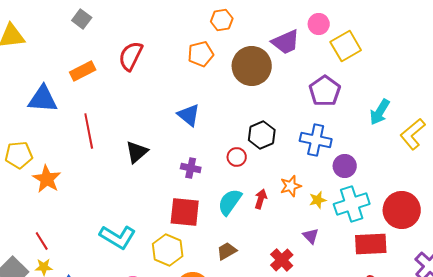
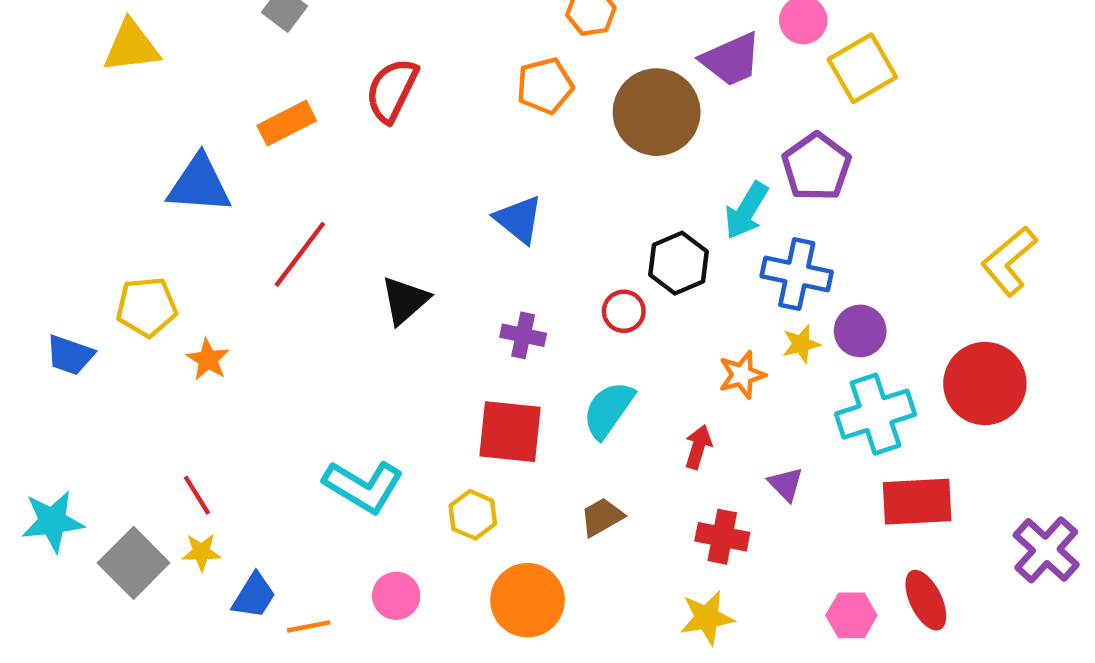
cyan arrow: (380, 112) -> (746, 211), moved
red line: (89, 131) -> (300, 254), turned 48
orange star: (47, 179) -> (208, 359), size x0.7
red arrow: (261, 199) -> (698, 447), moved
yellow star: (318, 200) -> (801, 344), moved
red circle: (402, 210) -> (985, 383), moved
yellow hexagon: (168, 250) -> (473, 515), size x0.7
red cross: (282, 260) -> (722, 537), turned -35

